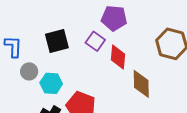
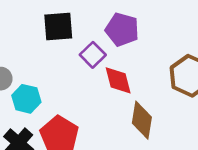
black square: (57, 41) -> (58, 27), moved
red diamond: (118, 57) -> (118, 80), turned -30

